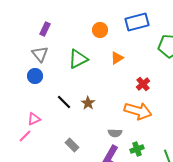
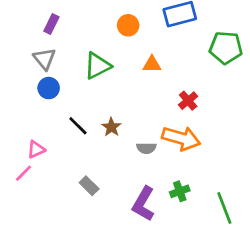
orange triangle: (117, 58) -> (152, 64), turned 32
blue circle: (35, 76) -> (49, 88), moved
gray semicircle: (115, 133) -> (146, 148), moved

